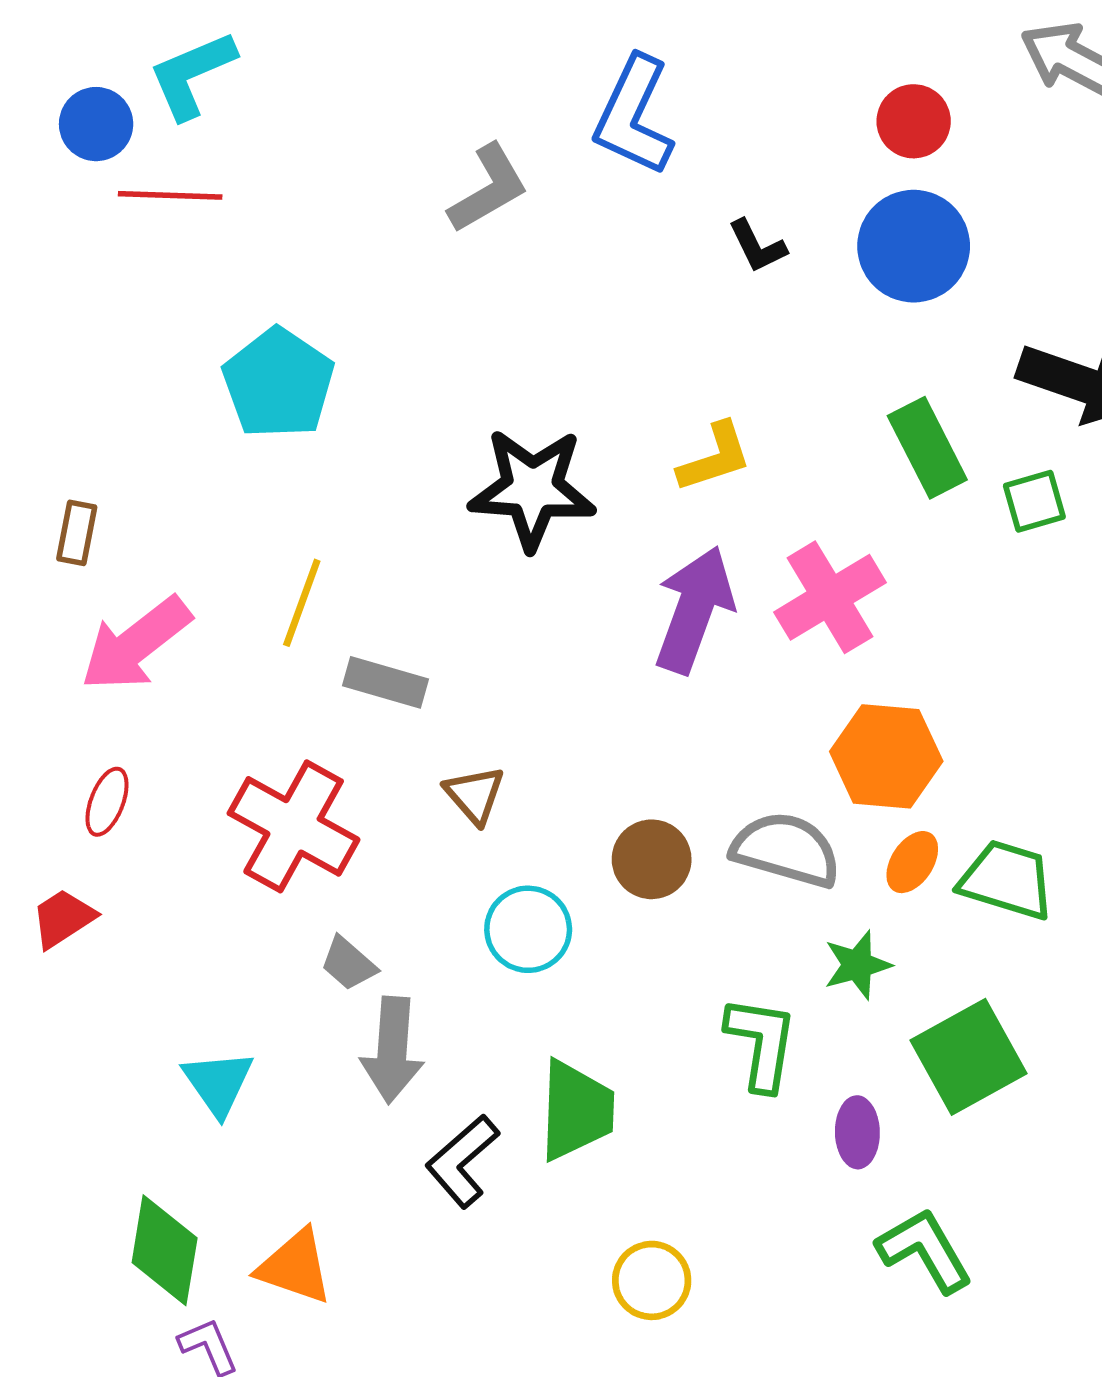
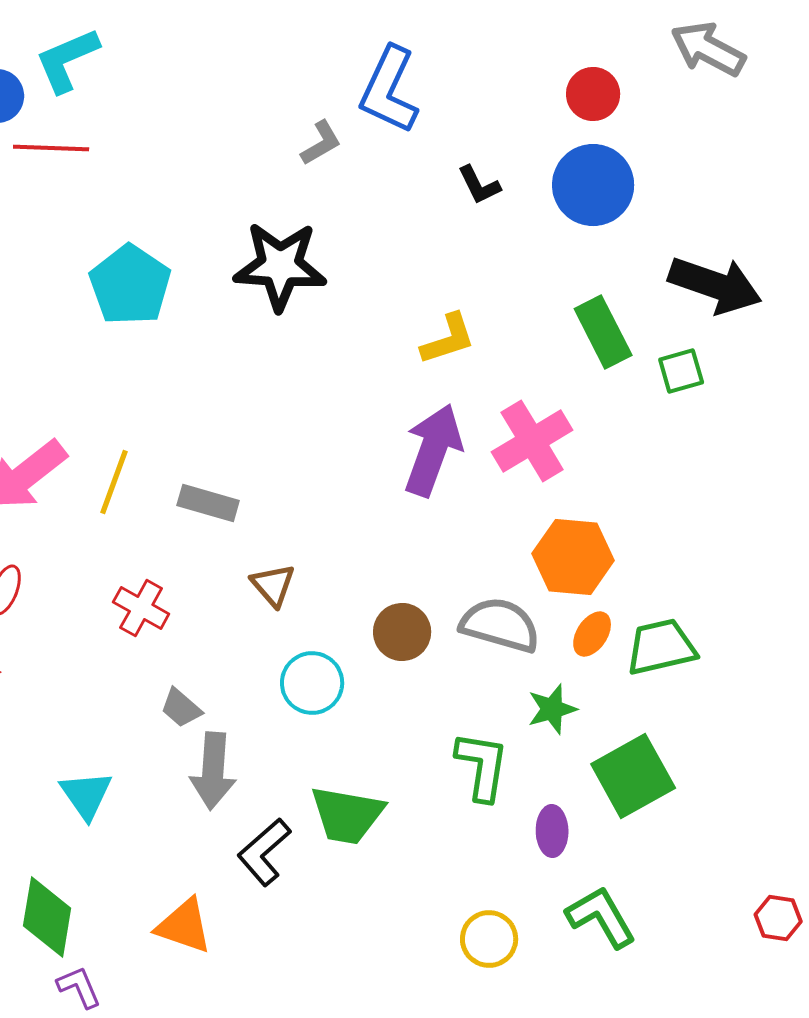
gray L-shape: (488, 189) -> (321, 143), moved, size x0.7
black star: (532, 489) -> (280, 266), moved
yellow line: (302, 603) -> (114, 482), moved
red cross: (294, 826) -> (141, 608), size x0.6
green trapezoid: (1007, 880) -> (661, 647), turned -30
green trapezoid: (576, 1110) -> (347, 815), turned 98
orange triangle: (295, 1267) -> (184, 926), moved
yellow circle: (652, 1280) -> (489, 939), moved

